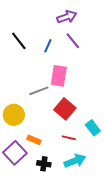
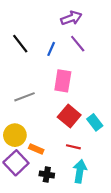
gray line: (39, 91) -> (24, 97), moved
yellow circle: (14, 115) -> (15, 135), moved
cyan rectangle: (93, 128) -> (95, 122), moved
cyan arrow: (75, 161) -> (80, 171), turned -60

